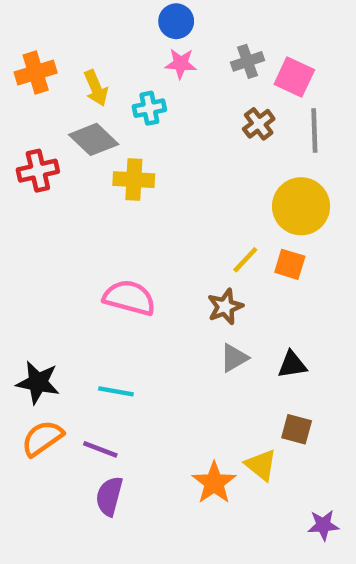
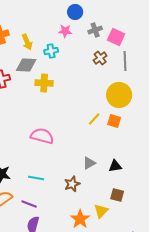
blue circle: (176, 21) -> (75, 12), moved
gray diamond: (94, 139) -> (26, 65), turned -40
brown star: (225, 307) -> (72, 184), moved
yellow triangle: (261, 465) -> (101, 211), turned 35

